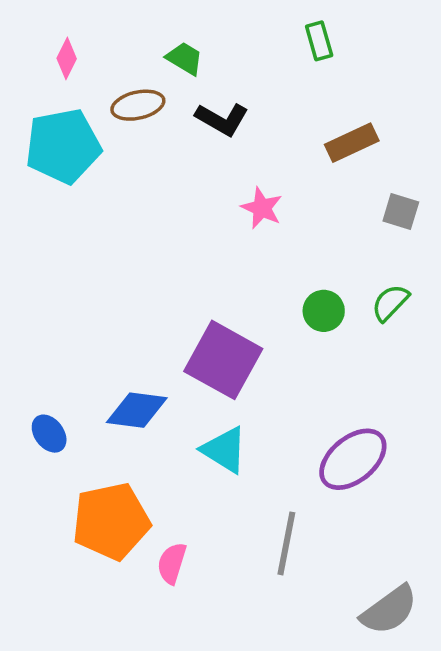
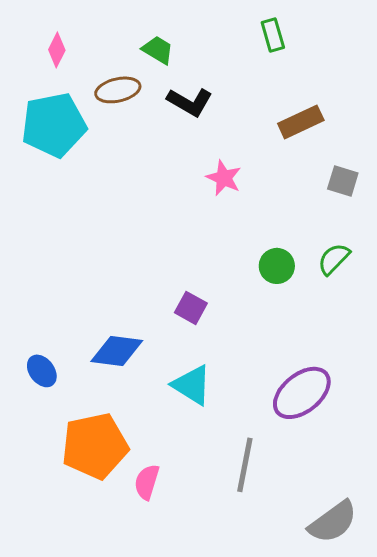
purple square: (223, 360) -> (191, 308), size x0.5

